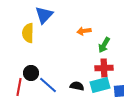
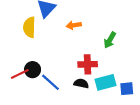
orange arrow: (84, 31) -> (74, 25), moved
red cross: (104, 68) -> (88, 64), moved
red line: (19, 87) -> (20, 74), moved, turned 54

